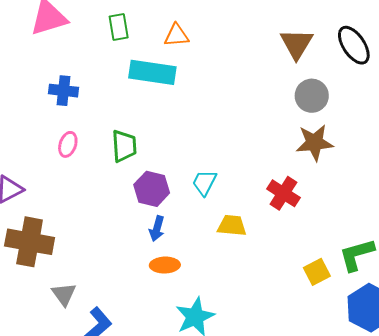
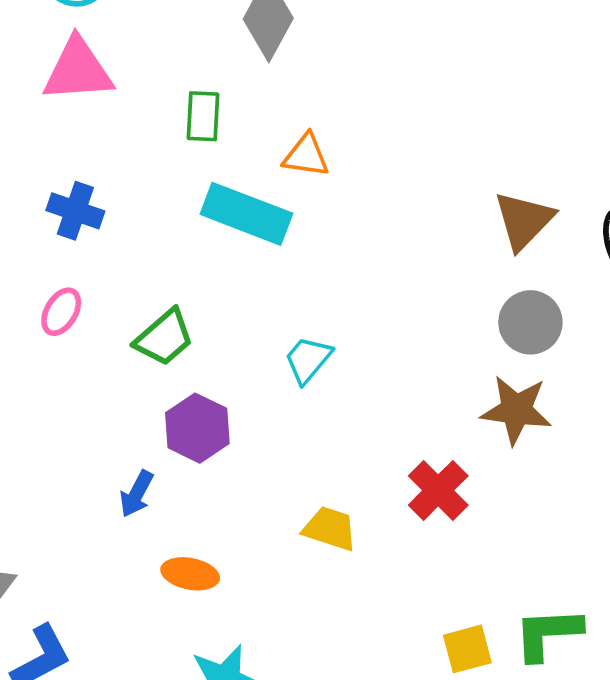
green trapezoid: (124, 146) -> (164, 338), turned 40
cyan trapezoid: (204, 183) -> (308, 360), moved
blue arrow: (157, 229) -> (137, 494), moved

